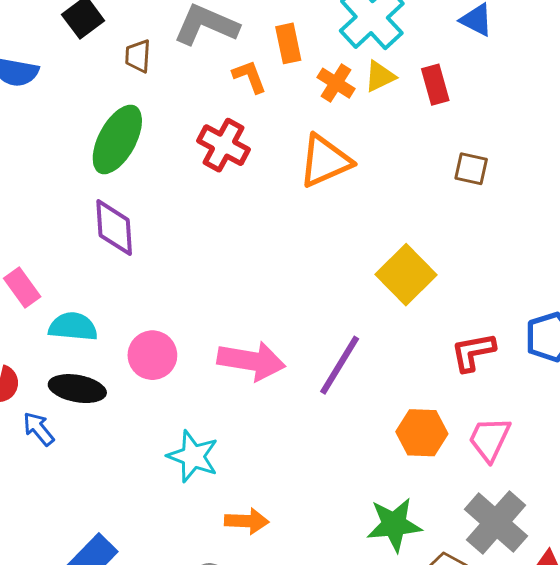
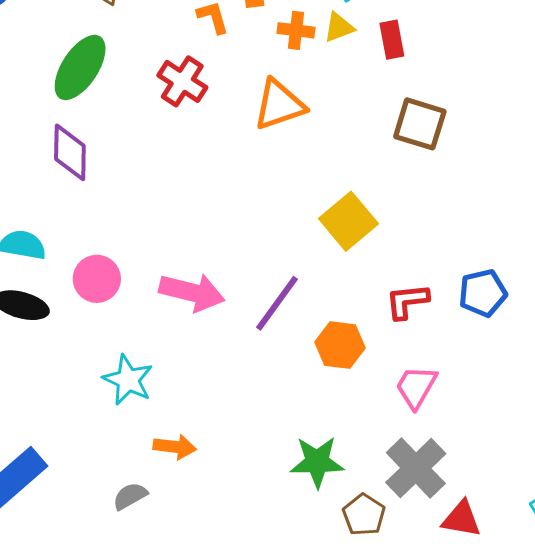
orange cross: (336, 83) -> (296, 30), turned -30
brown square: (471, 169) -> (420, 124), size x1.6
orange hexagon: (422, 433) -> (340, 345), moved

